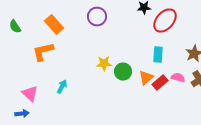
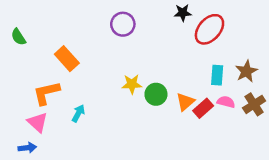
orange rectangle: (54, 25) -> (67, 59), moved
orange L-shape: (43, 52) -> (46, 93), moved
cyan rectangle: (158, 55) -> (217, 75), moved

